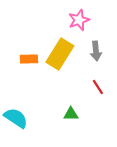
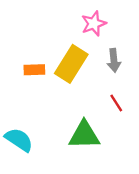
green triangle: (71, 114) -> (84, 135), size x1.8

